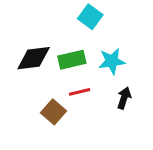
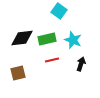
cyan star: (112, 61) -> (73, 40), turned 30
brown square: (53, 112) -> (18, 73), moved, turned 35

